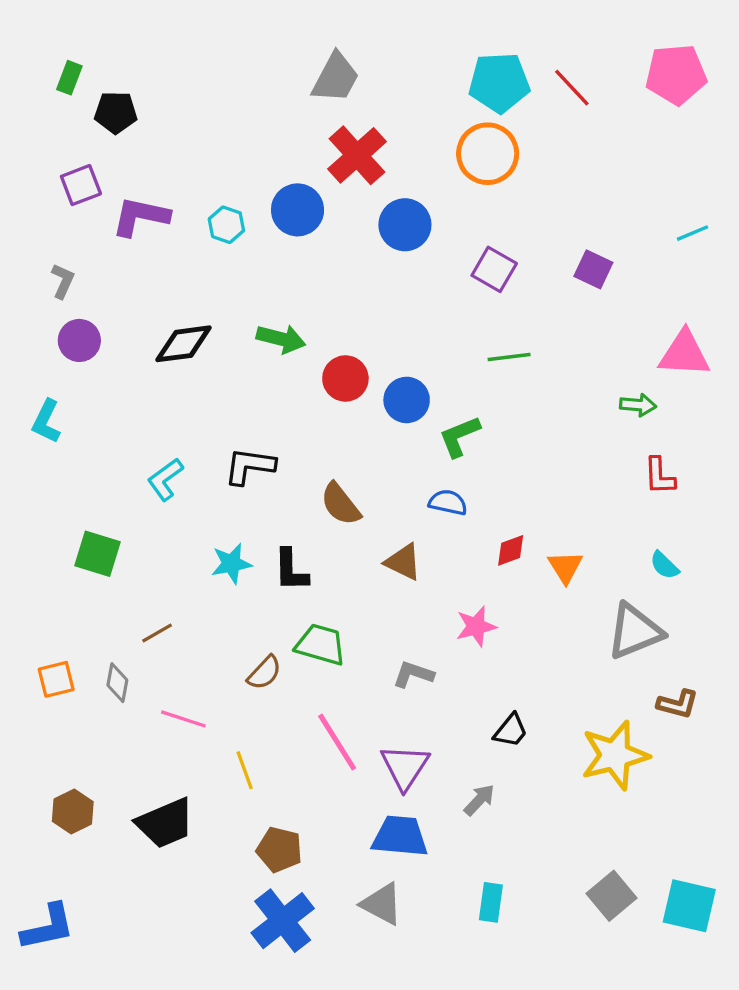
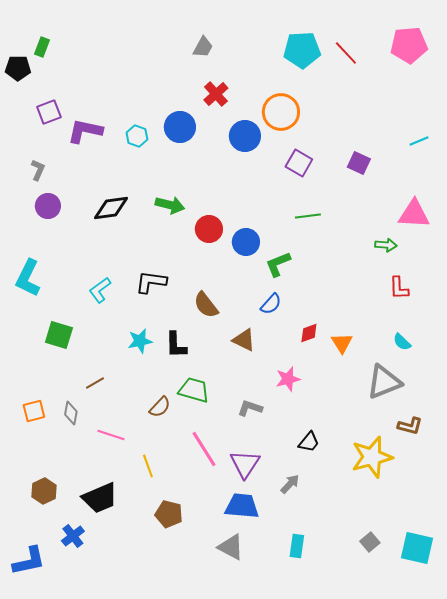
gray trapezoid: (336, 78) -> (203, 47), size x0.7
black pentagon: (116, 112) -> (18, 68), moved
orange circle: (488, 154) -> (281, 112), moved
red cross: (357, 155) -> (216, 94), size x0.7
cyan L-shape: (46, 421) -> (28, 278), moved, size x1.4
blue semicircle: (448, 502) -> (271, 304), turned 120
gray square: (612, 896) -> (370, 542), size x0.7
blue cross: (283, 921) -> (73, 536), moved, size x0.6

